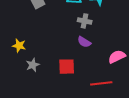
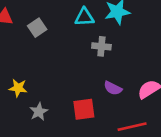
purple semicircle: (84, 42) -> (113, 88), moved

